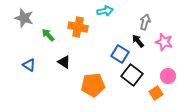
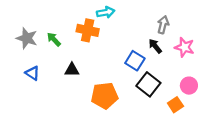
cyan arrow: (105, 11) -> (106, 12), moved
gray star: (24, 18) -> (27, 38), moved
black triangle: (64, 62) -> (72, 70), turned -32

